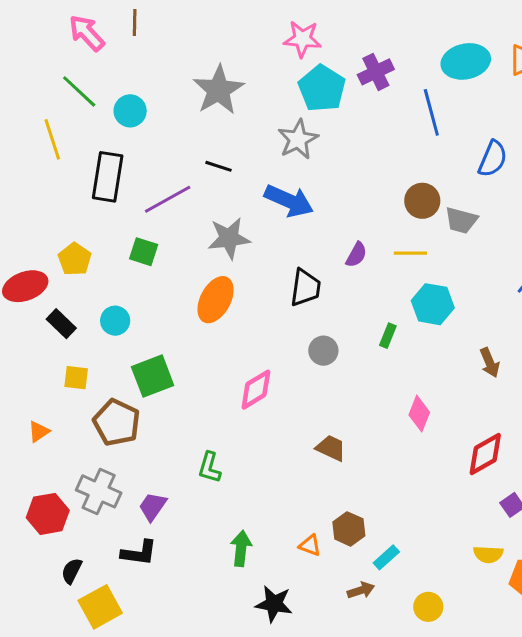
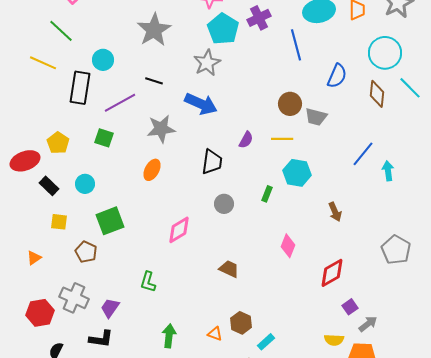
cyan circle: (130, 111) -> (103, 60), moved
yellow line: (52, 139) -> (43, 63), turned -48
orange ellipse: (216, 300) -> (152, 170), size x0.7
brown pentagon: (117, 423) -> (86, 252), size x0.7

